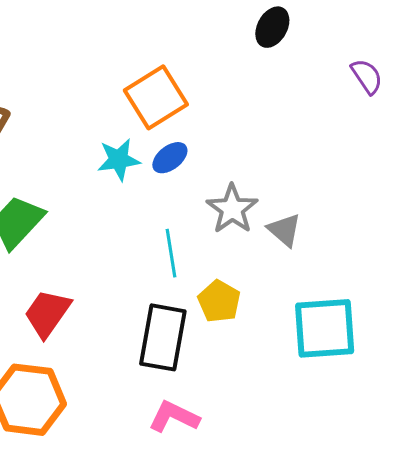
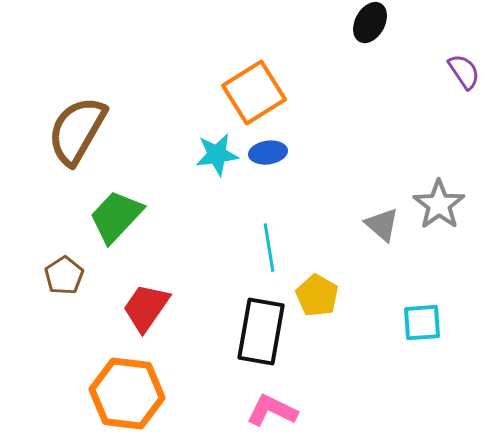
blue ellipse: (170, 158) -> (268, 153), turned 30
gray star: (232, 209) -> (439, 205), moved
cyan square: (325, 328) -> (422, 323), size x0.6

